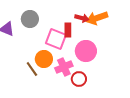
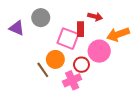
orange arrow: (97, 18) -> (118, 34), moved
pink cross: (64, 67) -> (72, 80), moved
red circle: (79, 79) -> (81, 65), moved

